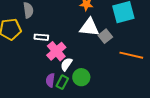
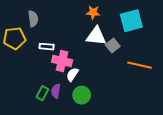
pink cross: (56, 51) -> (62, 61), turned -36
green circle: (81, 77) -> (82, 95), moved
green rectangle: (62, 82) -> (42, 93), moved

